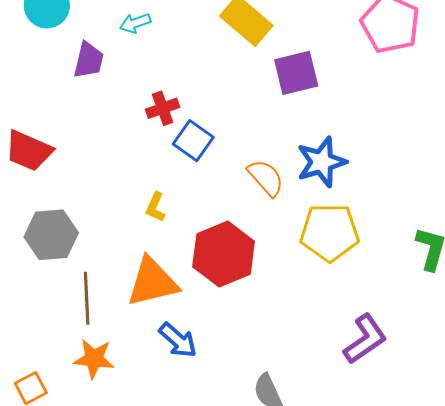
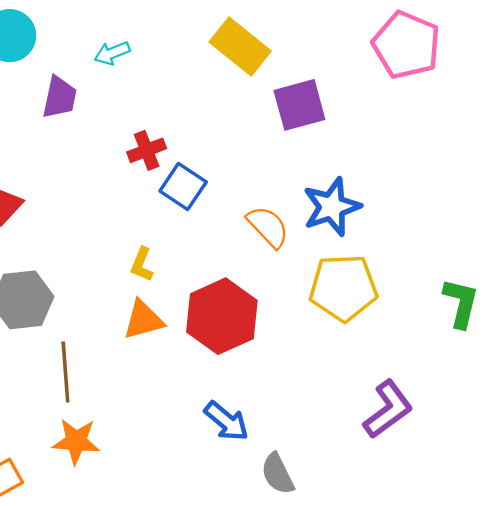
orange triangle: (152, 282) -> (143, 320), moved, size x0.7
blue arrow: (178, 340) -> (226, 421), moved

